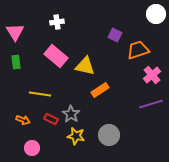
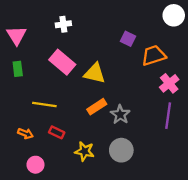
orange rectangle: (100, 90) -> (97, 107), moved
purple line: (151, 104) -> (168, 116), turned -65
gray star: (71, 114) -> (120, 115), moved

